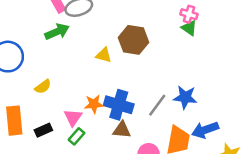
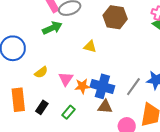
brown hexagon: (134, 40) -> (115, 17), moved
pink triangle: (73, 117) -> (66, 79), moved
black rectangle: (43, 130) -> (42, 107), turned -32

